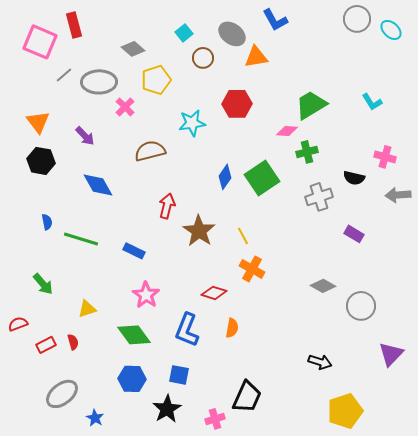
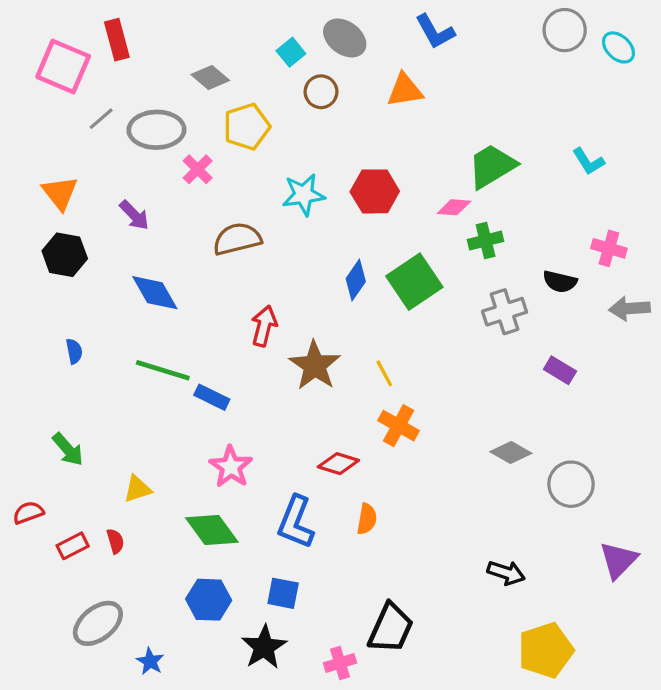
gray ellipse: (232, 34) -> (345, 38), moved
red hexagon: (237, 104) -> (375, 191), moved
green line: (81, 239) -> (163, 370), moved

